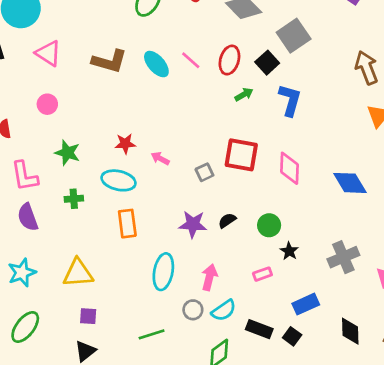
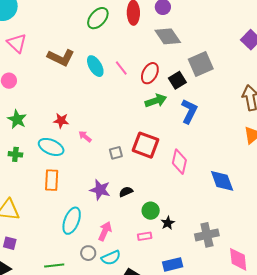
green arrow: (244, 94) -> (156, 101), size x1.5
green circle: (269, 225) -> (151, 211), moved

